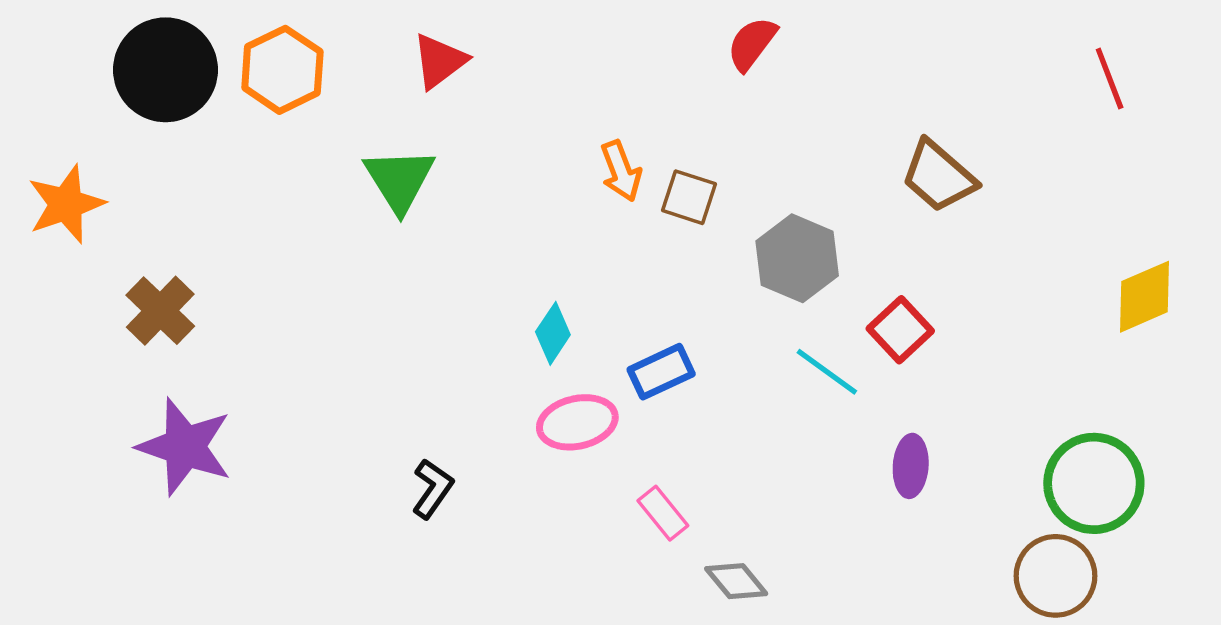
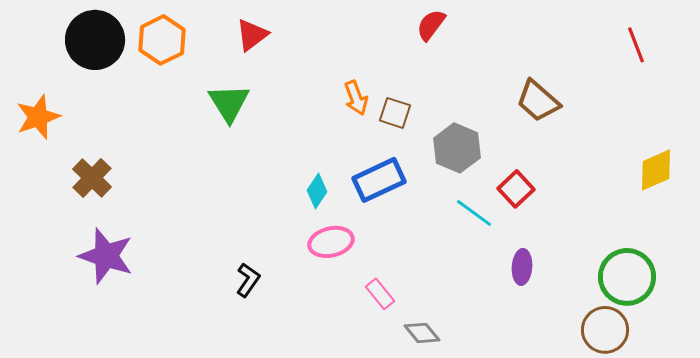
blue rectangle: (661, 372) -> (379, 180), moved, size x1.4

